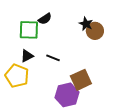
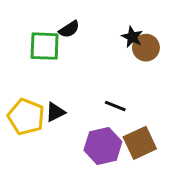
black triangle: (27, 56) -> (55, 112), moved
black line: (53, 58) -> (115, 106), moved
brown square: (81, 80) -> (140, 143), moved

